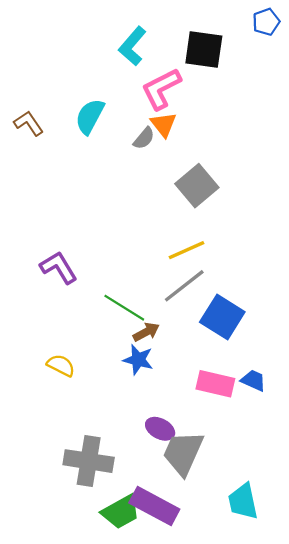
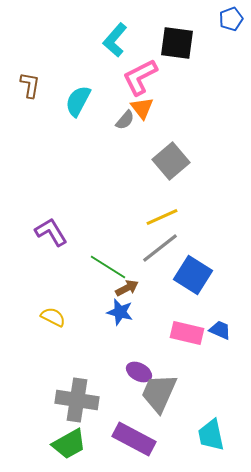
brown L-shape: (29, 123) -> (30, 85), moved, turned 44
green trapezoid: (121, 512) -> (69, 444), moved

